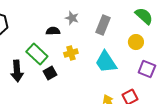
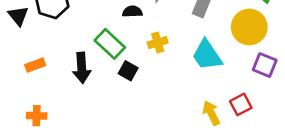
yellow circle: (136, 42) -> (249, 27), size x1.6
black square: (50, 73) -> (128, 71), turned -32

